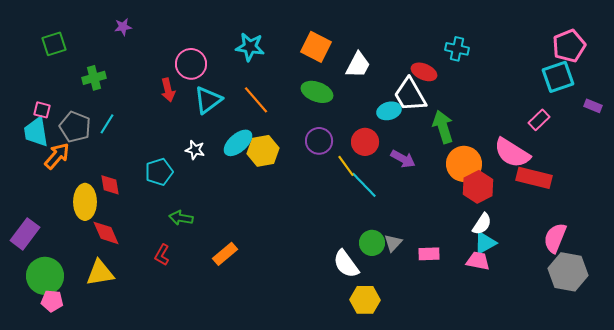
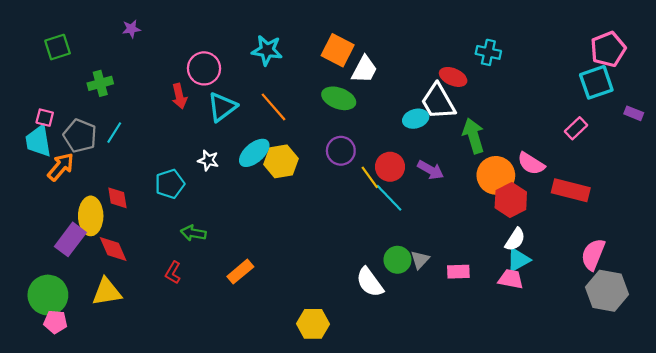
white trapezoid: (358, 65) -> (364, 69), moved
red circle: (365, 142) -> (390, 167), moved
pink semicircle: (512, 153) -> (531, 164), moved, size x0.7
purple rectangle: (25, 234) -> (70, 239), moved
yellow hexagon: (365, 300) -> (313, 324), moved

